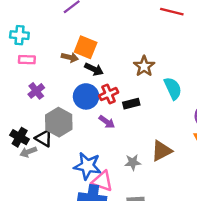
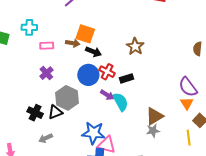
pink rectangle: (27, 60) -> (47, 46), moved
cyan semicircle: (173, 88) -> (120, 102), moved
red cross: (109, 94) -> (107, 72), turned -35
black triangle: (44, 138) -> (55, 112), turned -49
gray arrow: (28, 152) -> (46, 138), moved
gray star: (133, 162) -> (153, 131), moved

